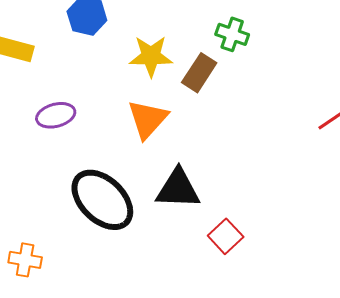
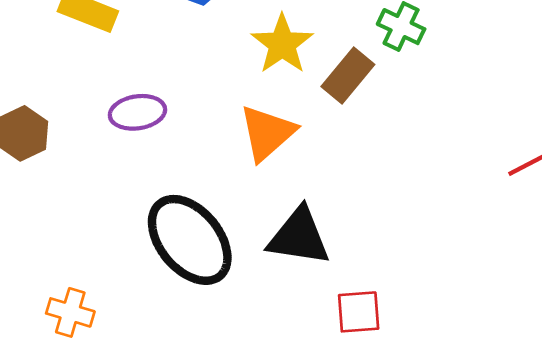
yellow star: (151, 56) -> (282, 44), turned 30
red square: (226, 236) -> (359, 312), turned 32

